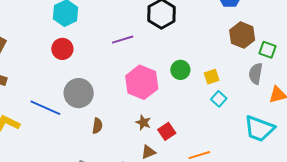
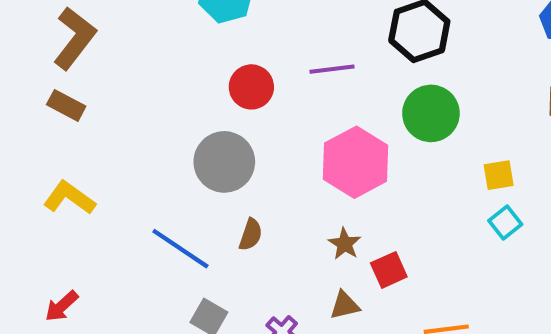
red circle: (62, 49) -> (251, 87), moved
green circle: (180, 70) -> (431, 113), moved, size x1.4
blue line: (45, 108) -> (180, 249), moved

